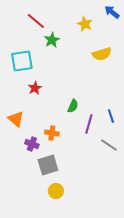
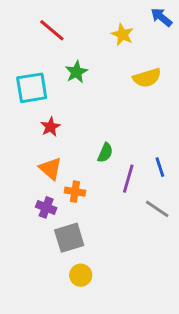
green star: (52, 40) -> (76, 72), moved
orange triangle: (16, 119) -> (50, 169), moved

